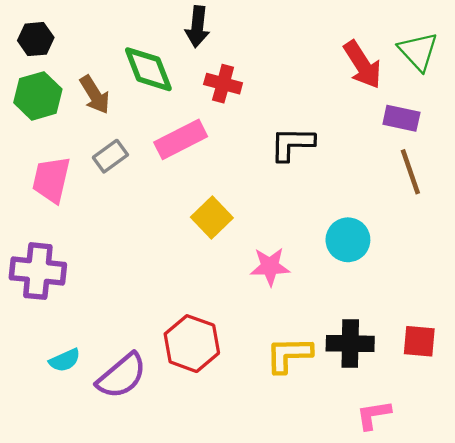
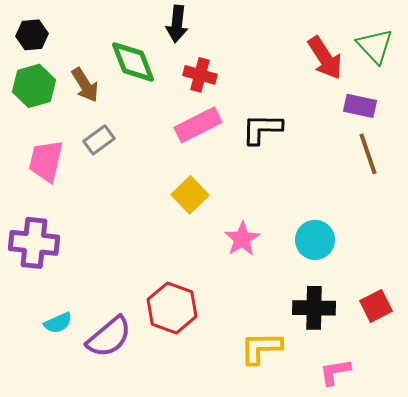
pink rectangle: (181, 139) -> (198, 125), moved
cyan circle: (348, 240) -> (315, 240), moved
pink star: (270, 267) -> (242, 239), turned -30
red square: (419, 341) -> (376, 306), turned -32
yellow L-shape: (289, 355) -> (261, 348), moved

